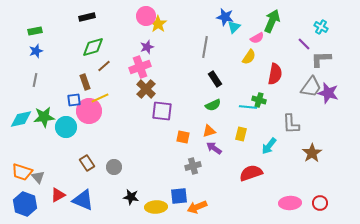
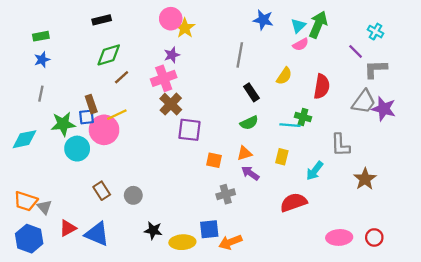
cyan triangle: (234, 27) -> (298, 26), moved
yellow semicircle: (249, 57) -> (284, 76), moved
brown rectangle: (85, 82) -> (91, 104), moved
green star: (44, 117) -> (63, 124), moved

